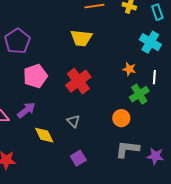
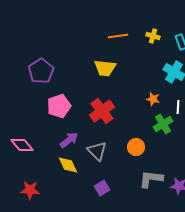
purple arrow: (26, 110) -> (69, 140), moved
orange circle: (121, 118) -> (136, 147), moved
gray triangle: (73, 121) -> (97, 151), size x1.5

